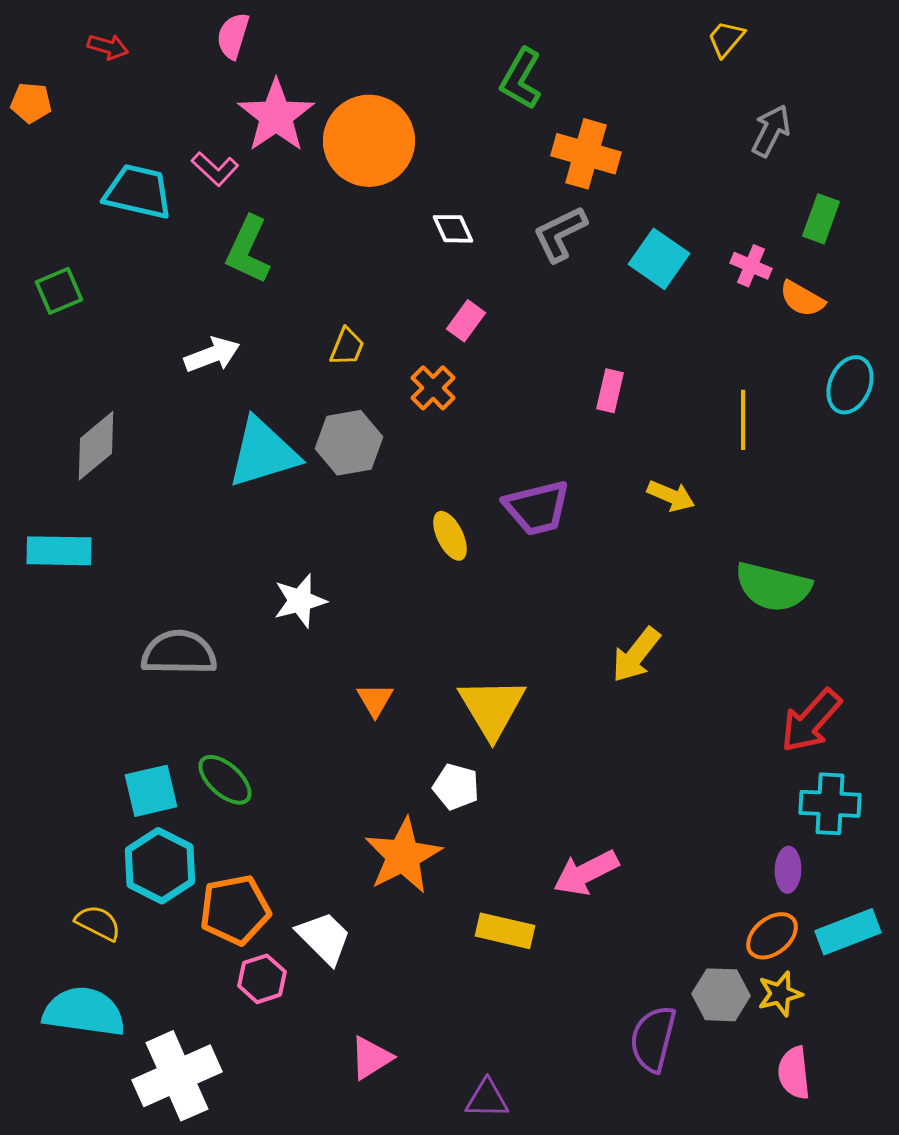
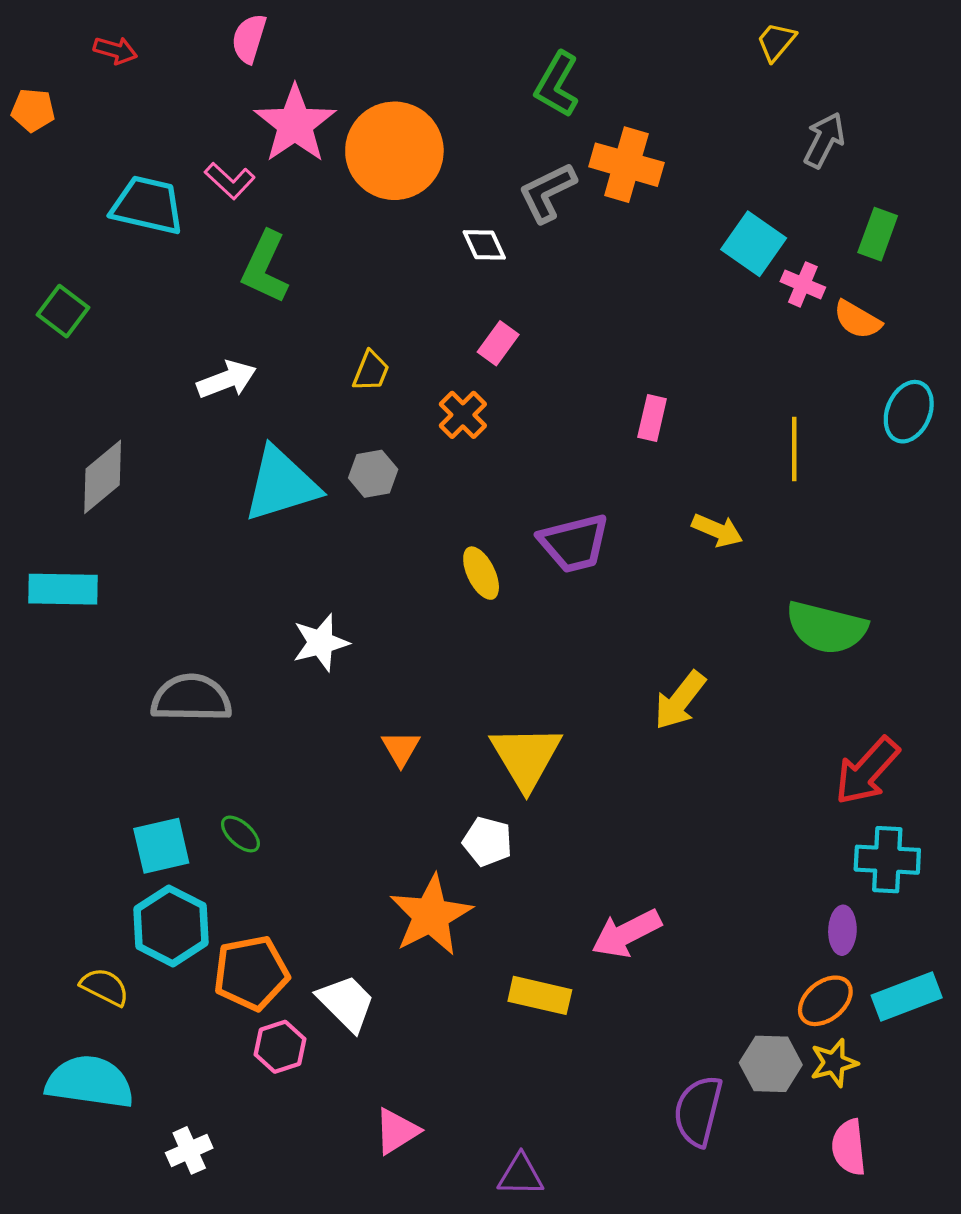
gray L-shape: (560, 234) -> (547, 192), moved
cyan square: (659, 259) -> (754, 244), moved
green square: (59, 291) -> (63, 311), turned -30
gray hexagon: (349, 443) -> (373, 474), size x0.7
green ellipse: (225, 780) -> (240, 834), size x0.7
white cross: (177, 1076) -> (189, 1150), size x0.5

